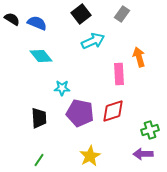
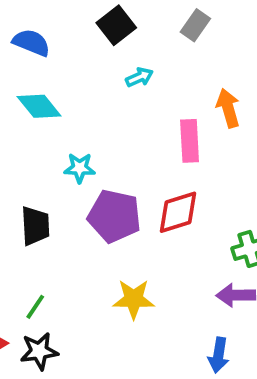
cyan arrow: (93, 41) -> (139, 77), size x0.6
yellow star: (90, 156) -> (134, 299), turned 30

